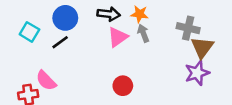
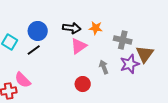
gray cross: (188, 28) -> (123, 40), moved
gray arrow: (143, 33) -> (104, 67), moved
purple star: (197, 73) -> (130, 64), moved

